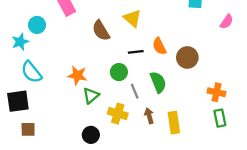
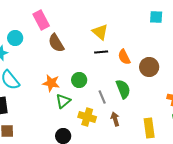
brown semicircle: (101, 31) -> (56, 43), moved
black line: (136, 52) -> (101, 52), moved
green circle: (119, 72) -> (79, 80), moved
yellow rectangle: (174, 123) -> (149, 128), moved

